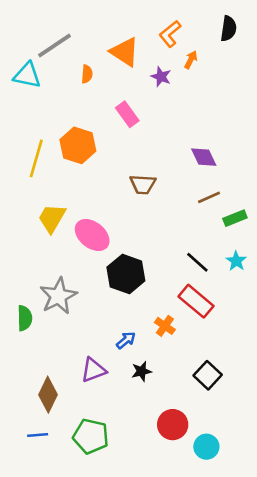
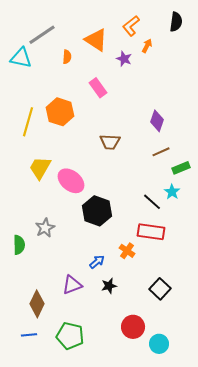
purple diamond: (204, 157) -> (157, 121), turned 45
cyan star: (236, 261) -> (172, 192), moved
gray star: (58, 296) -> (45, 228), size x0.7
red rectangle: (196, 301) -> (151, 232), turned -32

